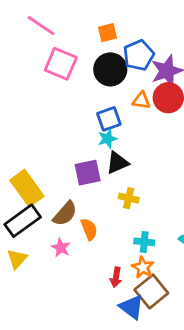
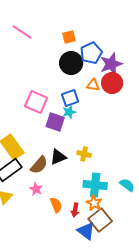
pink square: (61, 64) -> (36, 102), moved
black triangle: (117, 163) -> (58, 157), moved
purple square: (88, 173) -> (55, 122), moved, turned 30
orange semicircle: (89, 229) -> (56, 205), moved
cyan cross: (144, 242) -> (95, 185), size x1.6

